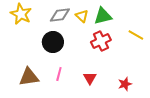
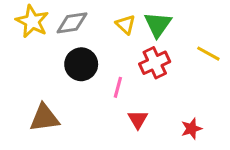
gray diamond: (60, 15) -> (72, 23), moved
green triangle: (103, 16) -> (158, 24), turned -42
pink line: (59, 74) -> (118, 87), moved

